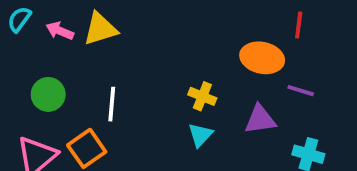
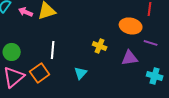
green circle: (48, 94) -> (12, 52), moved
cyan triangle: (200, 135) -> (81, 73), moved

